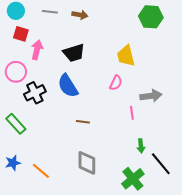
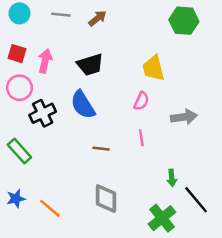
brown arrow: (80, 15) -> (97, 18), turned -49
red square: (21, 34) -> (17, 54), moved
pink line: (132, 113) -> (141, 138), moved

